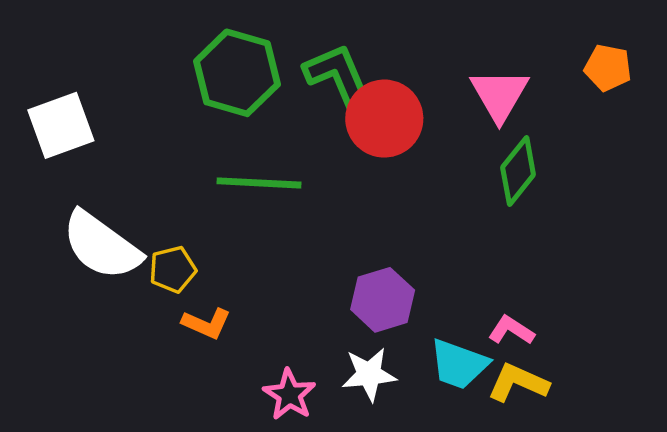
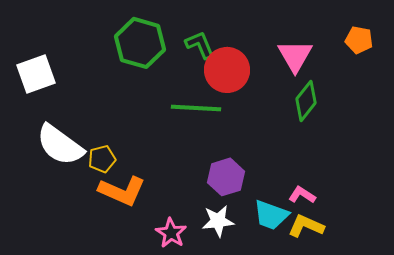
green L-shape: (339, 76) -> (200, 45), size x0.7
green line: (259, 183) -> (196, 108), moved
orange L-shape: (206, 323) -> (122, 191), size x1.6

